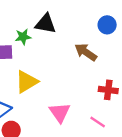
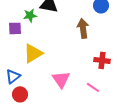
brown arrow: (86, 52) -> (83, 28), turned 48

